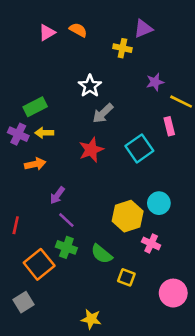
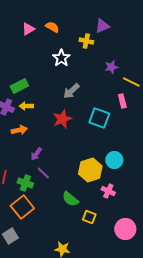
white star: (90, 86) -> (61, 58), moved
cyan square: (139, 148) -> (99, 118), turned -35
green cross: (66, 247) -> (25, 183), moved

